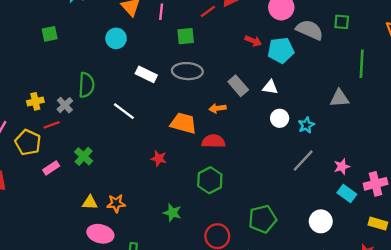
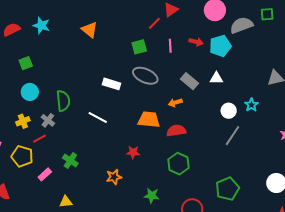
pink line: (161, 12) -> (170, 46), moved
gray semicircle: (310, 30) -> (241, 25), turned -35
cyan circle: (116, 38) -> (30, 92), moved
gray ellipse: (187, 71) -> (145, 76), turned 30
white circle: (280, 118) -> (229, 111), moved
gray line: (303, 161) -> (233, 136), moved
yellow triangle: (90, 203) -> (66, 202), moved
orange star: (116, 203) -> (114, 177), moved

